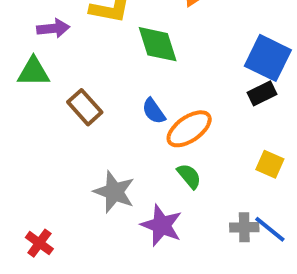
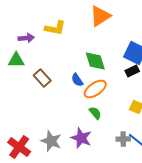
green diamond: (158, 44) -> (95, 61), moved
gray star: (114, 192) -> (51, 141), moved
red cross: (39, 243) -> (19, 147), size x1.6

